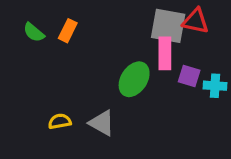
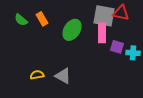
orange rectangle: (68, 31) -> (42, 19), turned -56
green ellipse: (134, 79) -> (72, 30), moved

